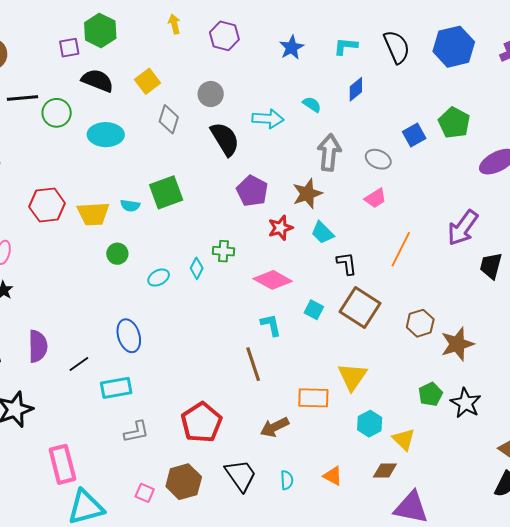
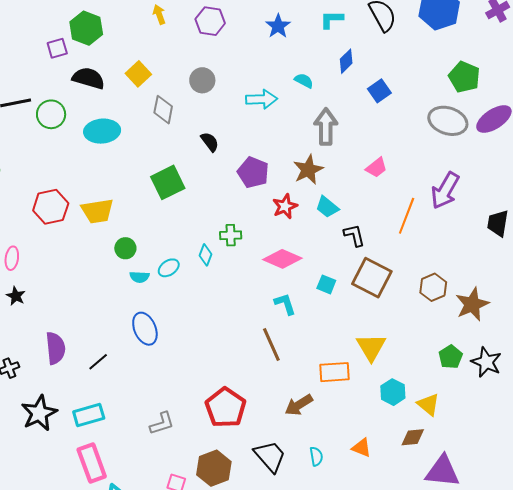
green pentagon: (454, 123) -> (464, 77), moved
blue square: (414, 135) -> (379, 91), moved
black semicircle: (225, 139) -> (210, 142), moved, size x0.6
gray ellipse: (378, 159) -> (448, 121), moved, size x1.5
cyan semicircle: (130, 206) -> (139, 277), moved
purple arrow: (463, 228) -> (445, 191), moved
cyan rectangle: (116, 388) -> (89, 415), moved

